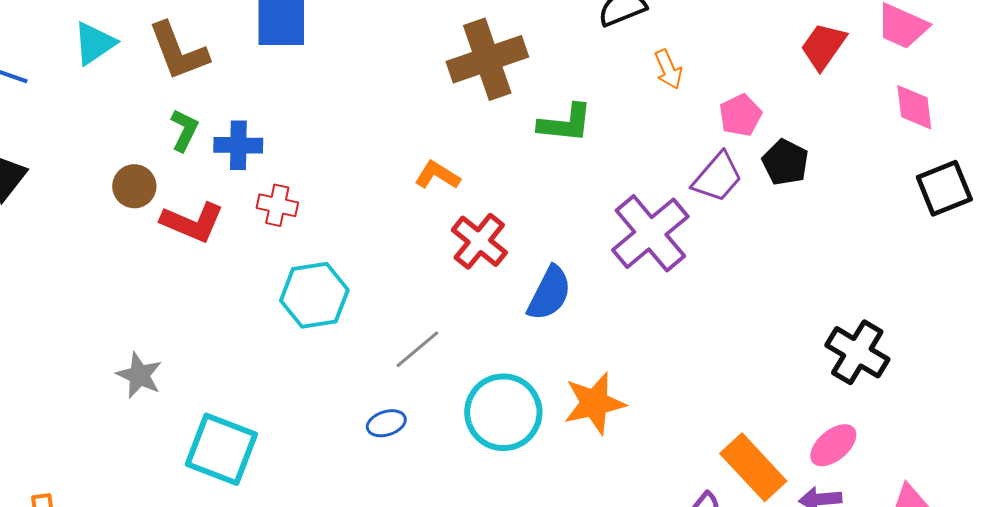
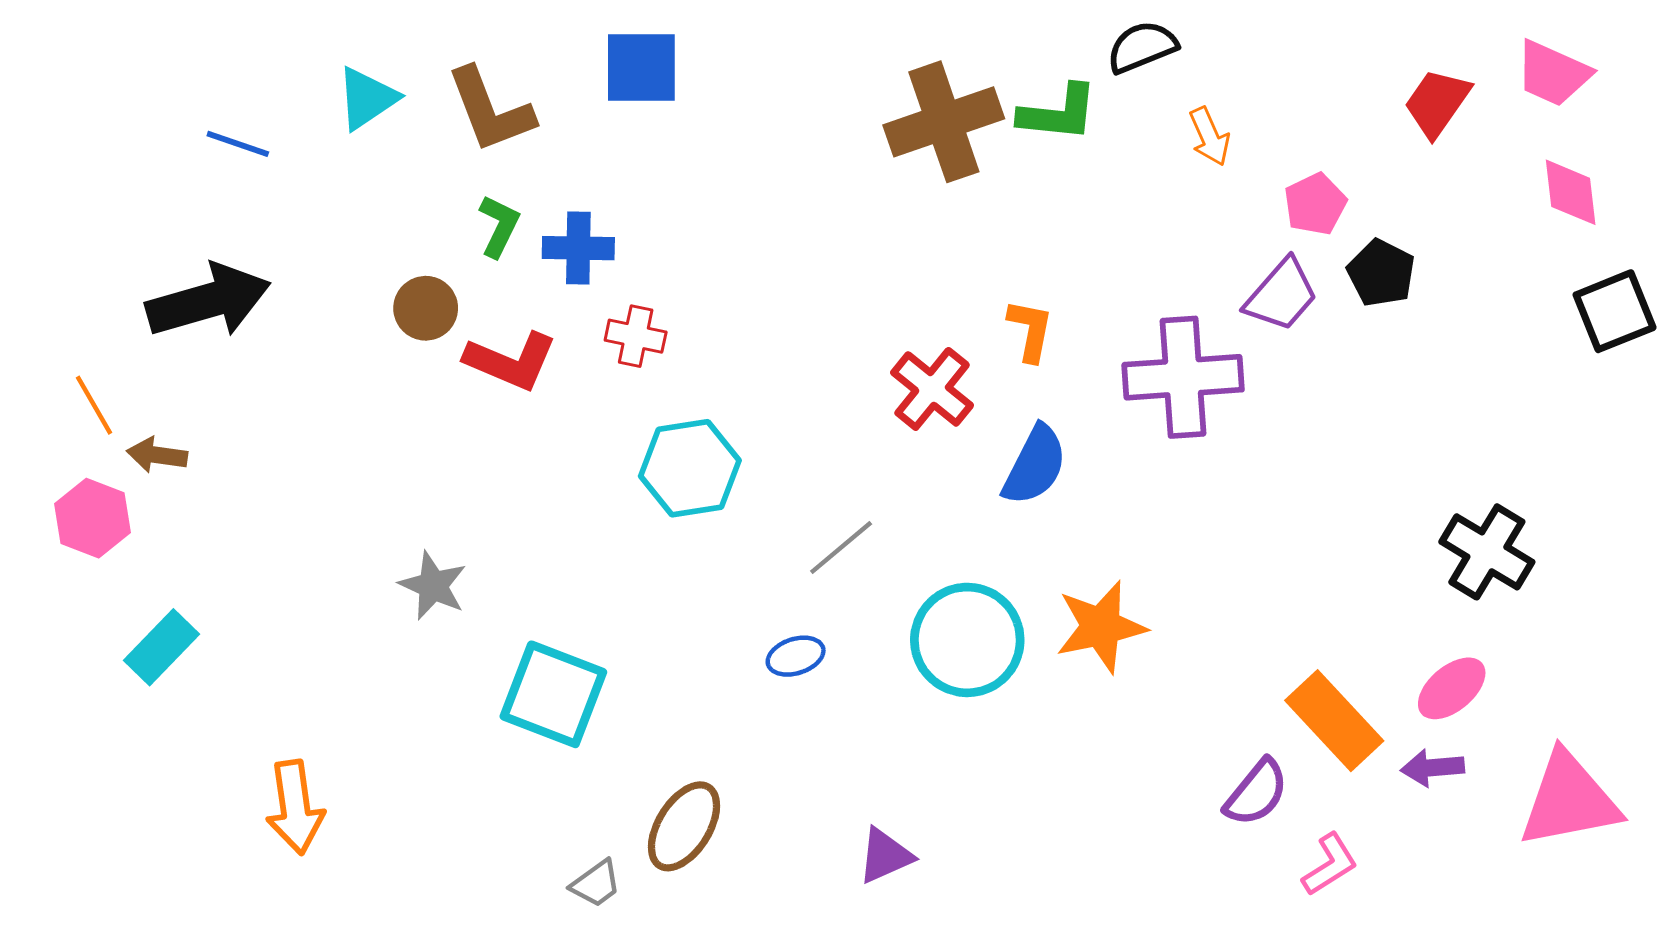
green L-shape: (565, 123) -> (1058, 113), moved
orange L-shape: (437, 175) -> (1030, 330), moved, turned 69
purple cross: (650, 233) -> (1183, 377), turned 36

